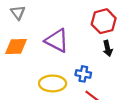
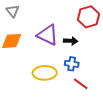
black arrow: (108, 48) -> (71, 41), moved, turned -72

